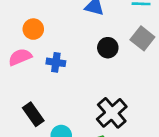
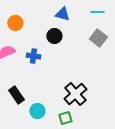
orange circle: (33, 29) -> (15, 23), moved
black circle: (108, 48) -> (54, 36), moved

